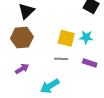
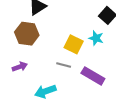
cyan star: (86, 37) -> (96, 38), moved
purple rectangle: (90, 63) -> (93, 76), size x1.5

